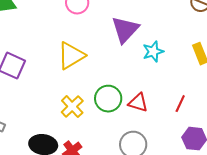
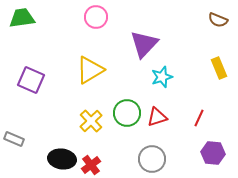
cyan star: (153, 52) -> (162, 77), moved
red triangle: (138, 103) -> (157, 117), turned -35

